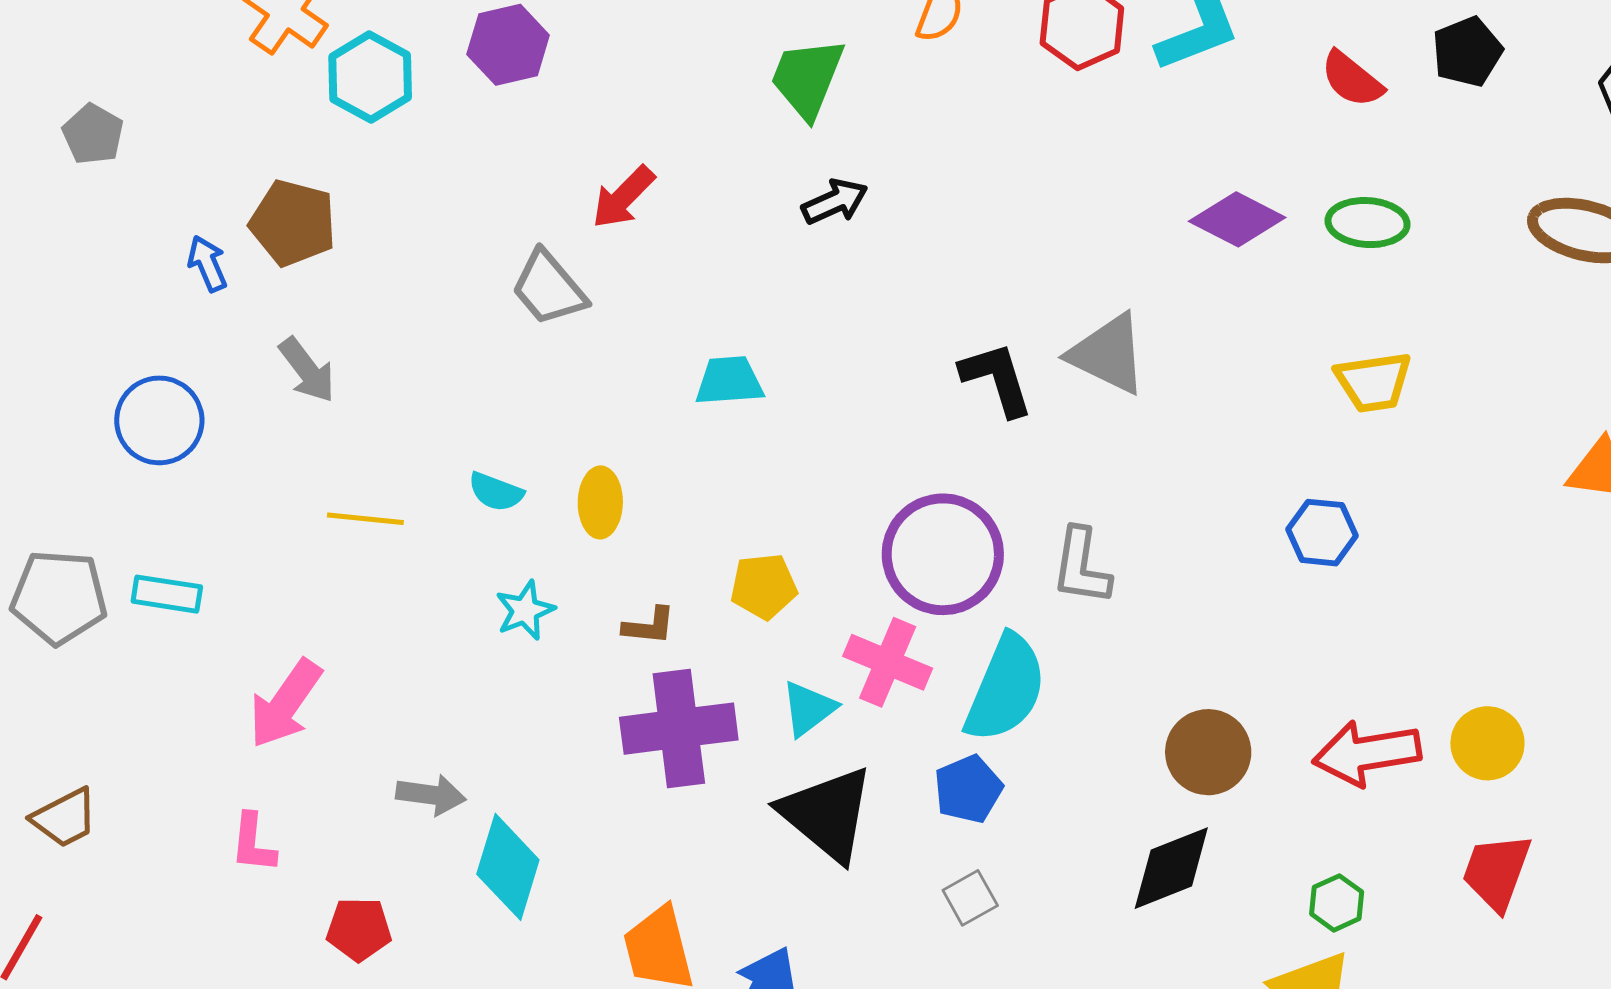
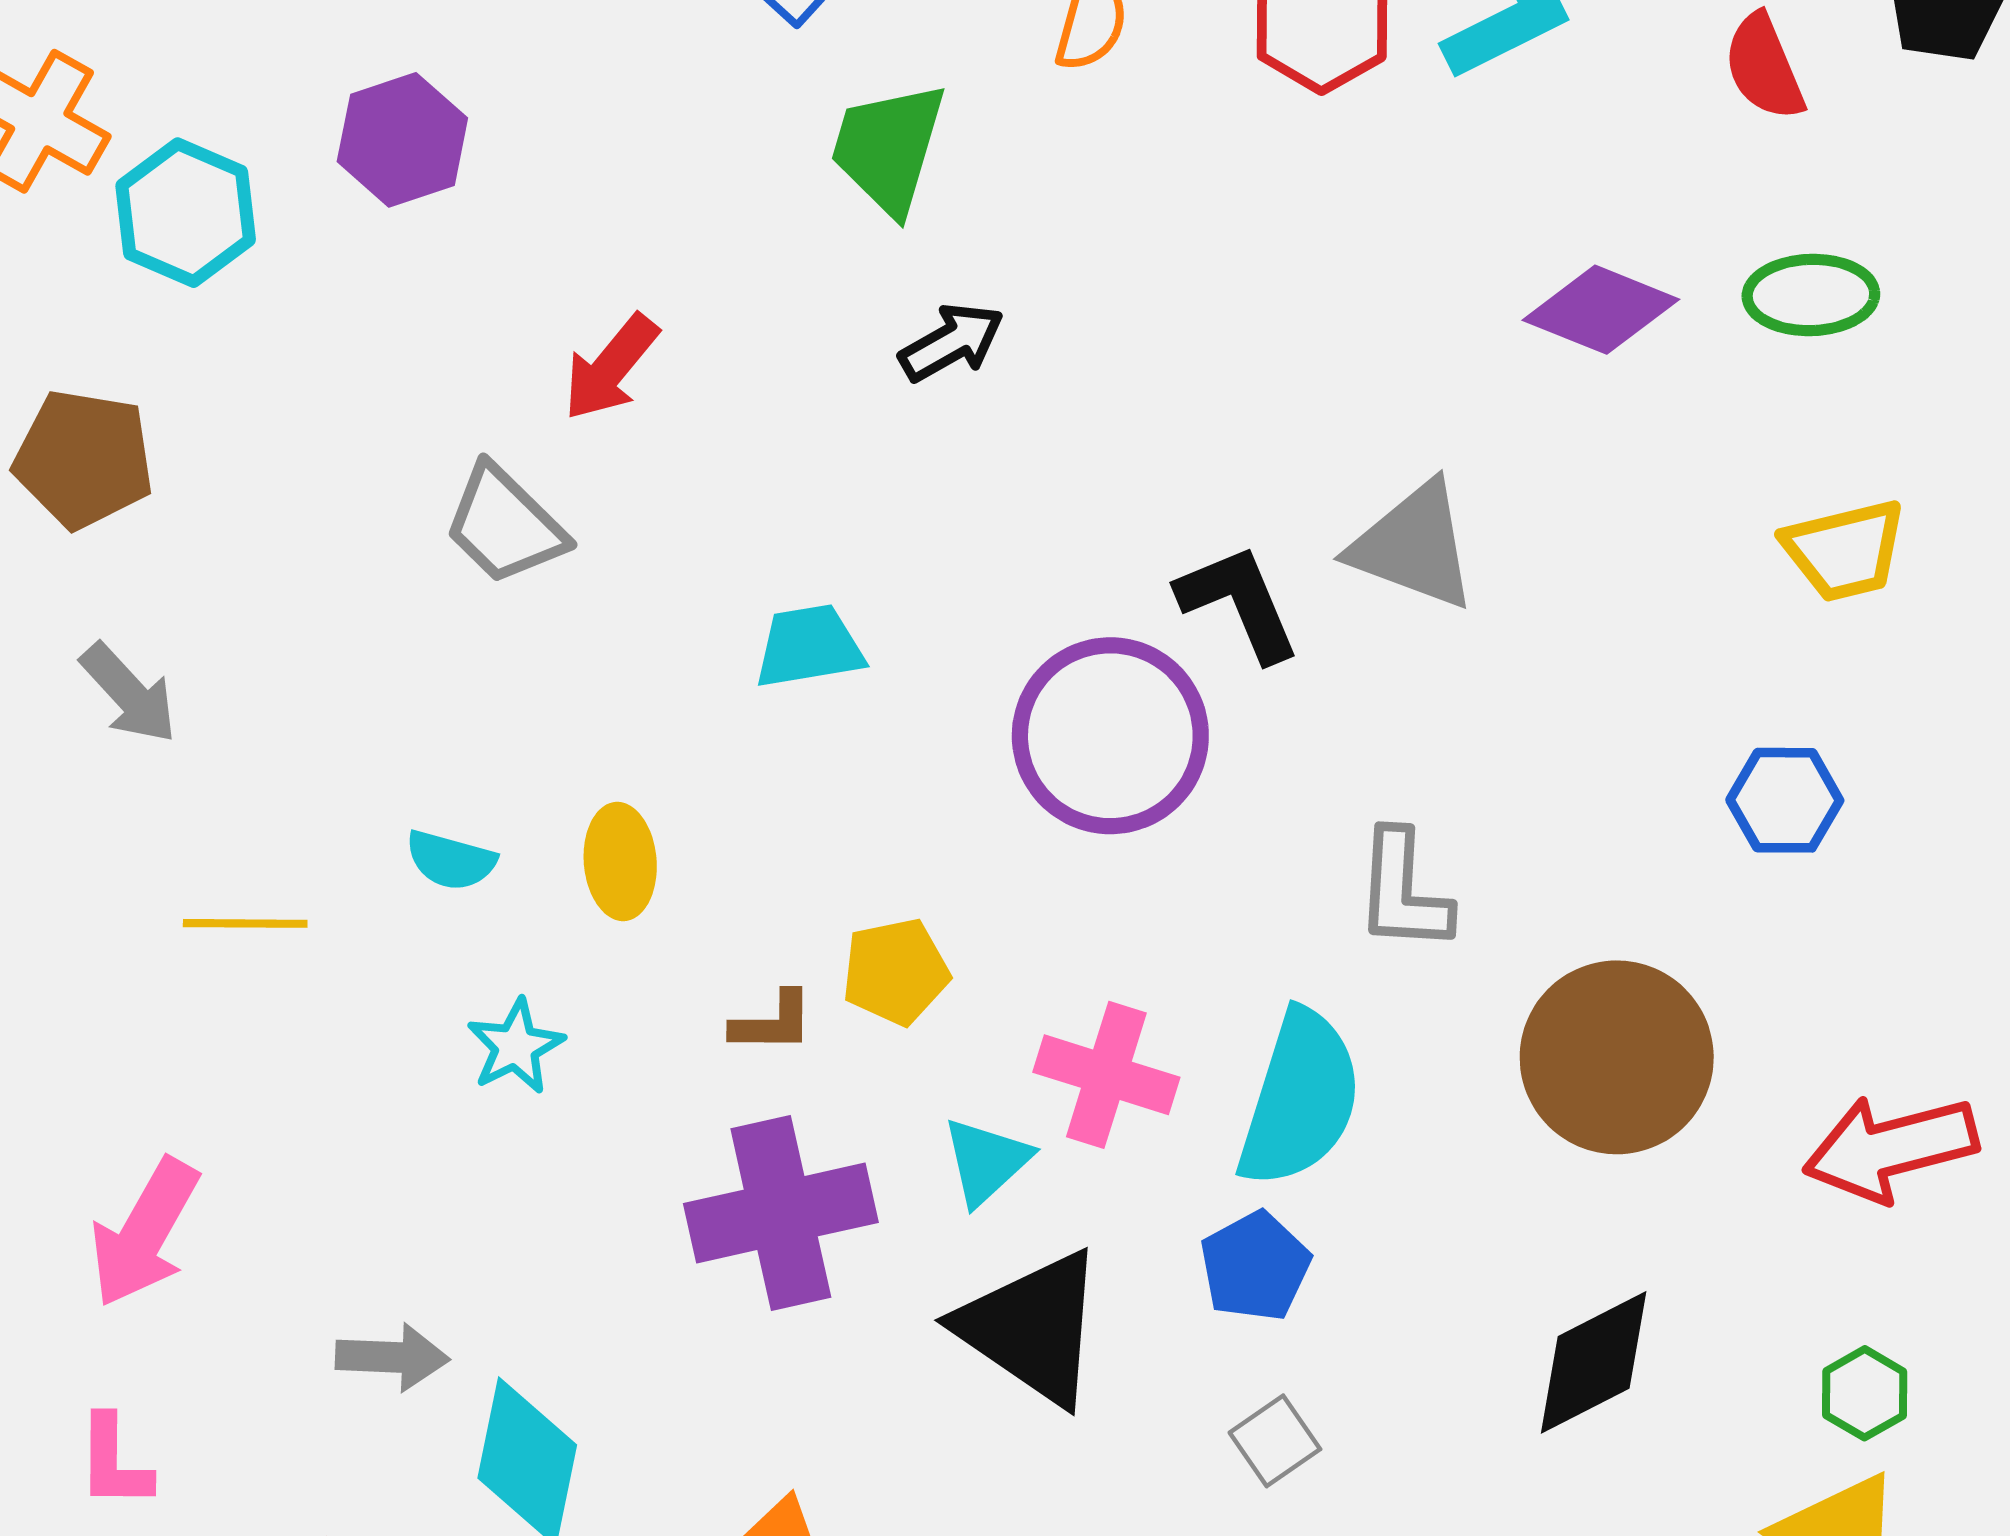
red semicircle: (1352, 79) -> (1764, 67), turned 34
purple circle: (943, 554) -> (1110, 736), moved
brown L-shape: (649, 626) -> (772, 1022), moved
brown circle: (1208, 752) -> (1617, 1057), moved, size x1.4

